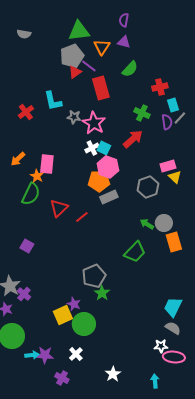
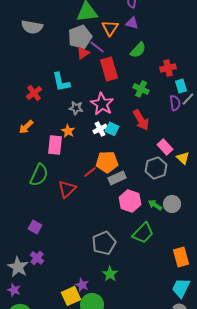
gray semicircle: (24, 34) -> (32, 27), moved, size x1.5
green cross: (142, 113) -> (141, 89), moved
gray star: (74, 117) -> (76, 108), moved
red arrow: (133, 139) -> (141, 120), turned 100
orange arrow: (18, 159) -> (26, 127), moved
pink rectangle: (168, 166) -> (165, 147), moved, turned 63
pink hexagon: (108, 167) -> (130, 201), moved
orange star: (37, 176) -> (68, 131), moved
red line: (82, 217) -> (90, 172), moved
orange rectangle: (174, 242) -> (181, 257), moved
gray pentagon: (94, 276) -> (104, 243), moved
purple cross: (24, 294) -> (37, 258), moved

